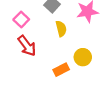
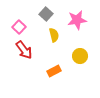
yellow circle: (83, 57) -> (80, 56), moved

